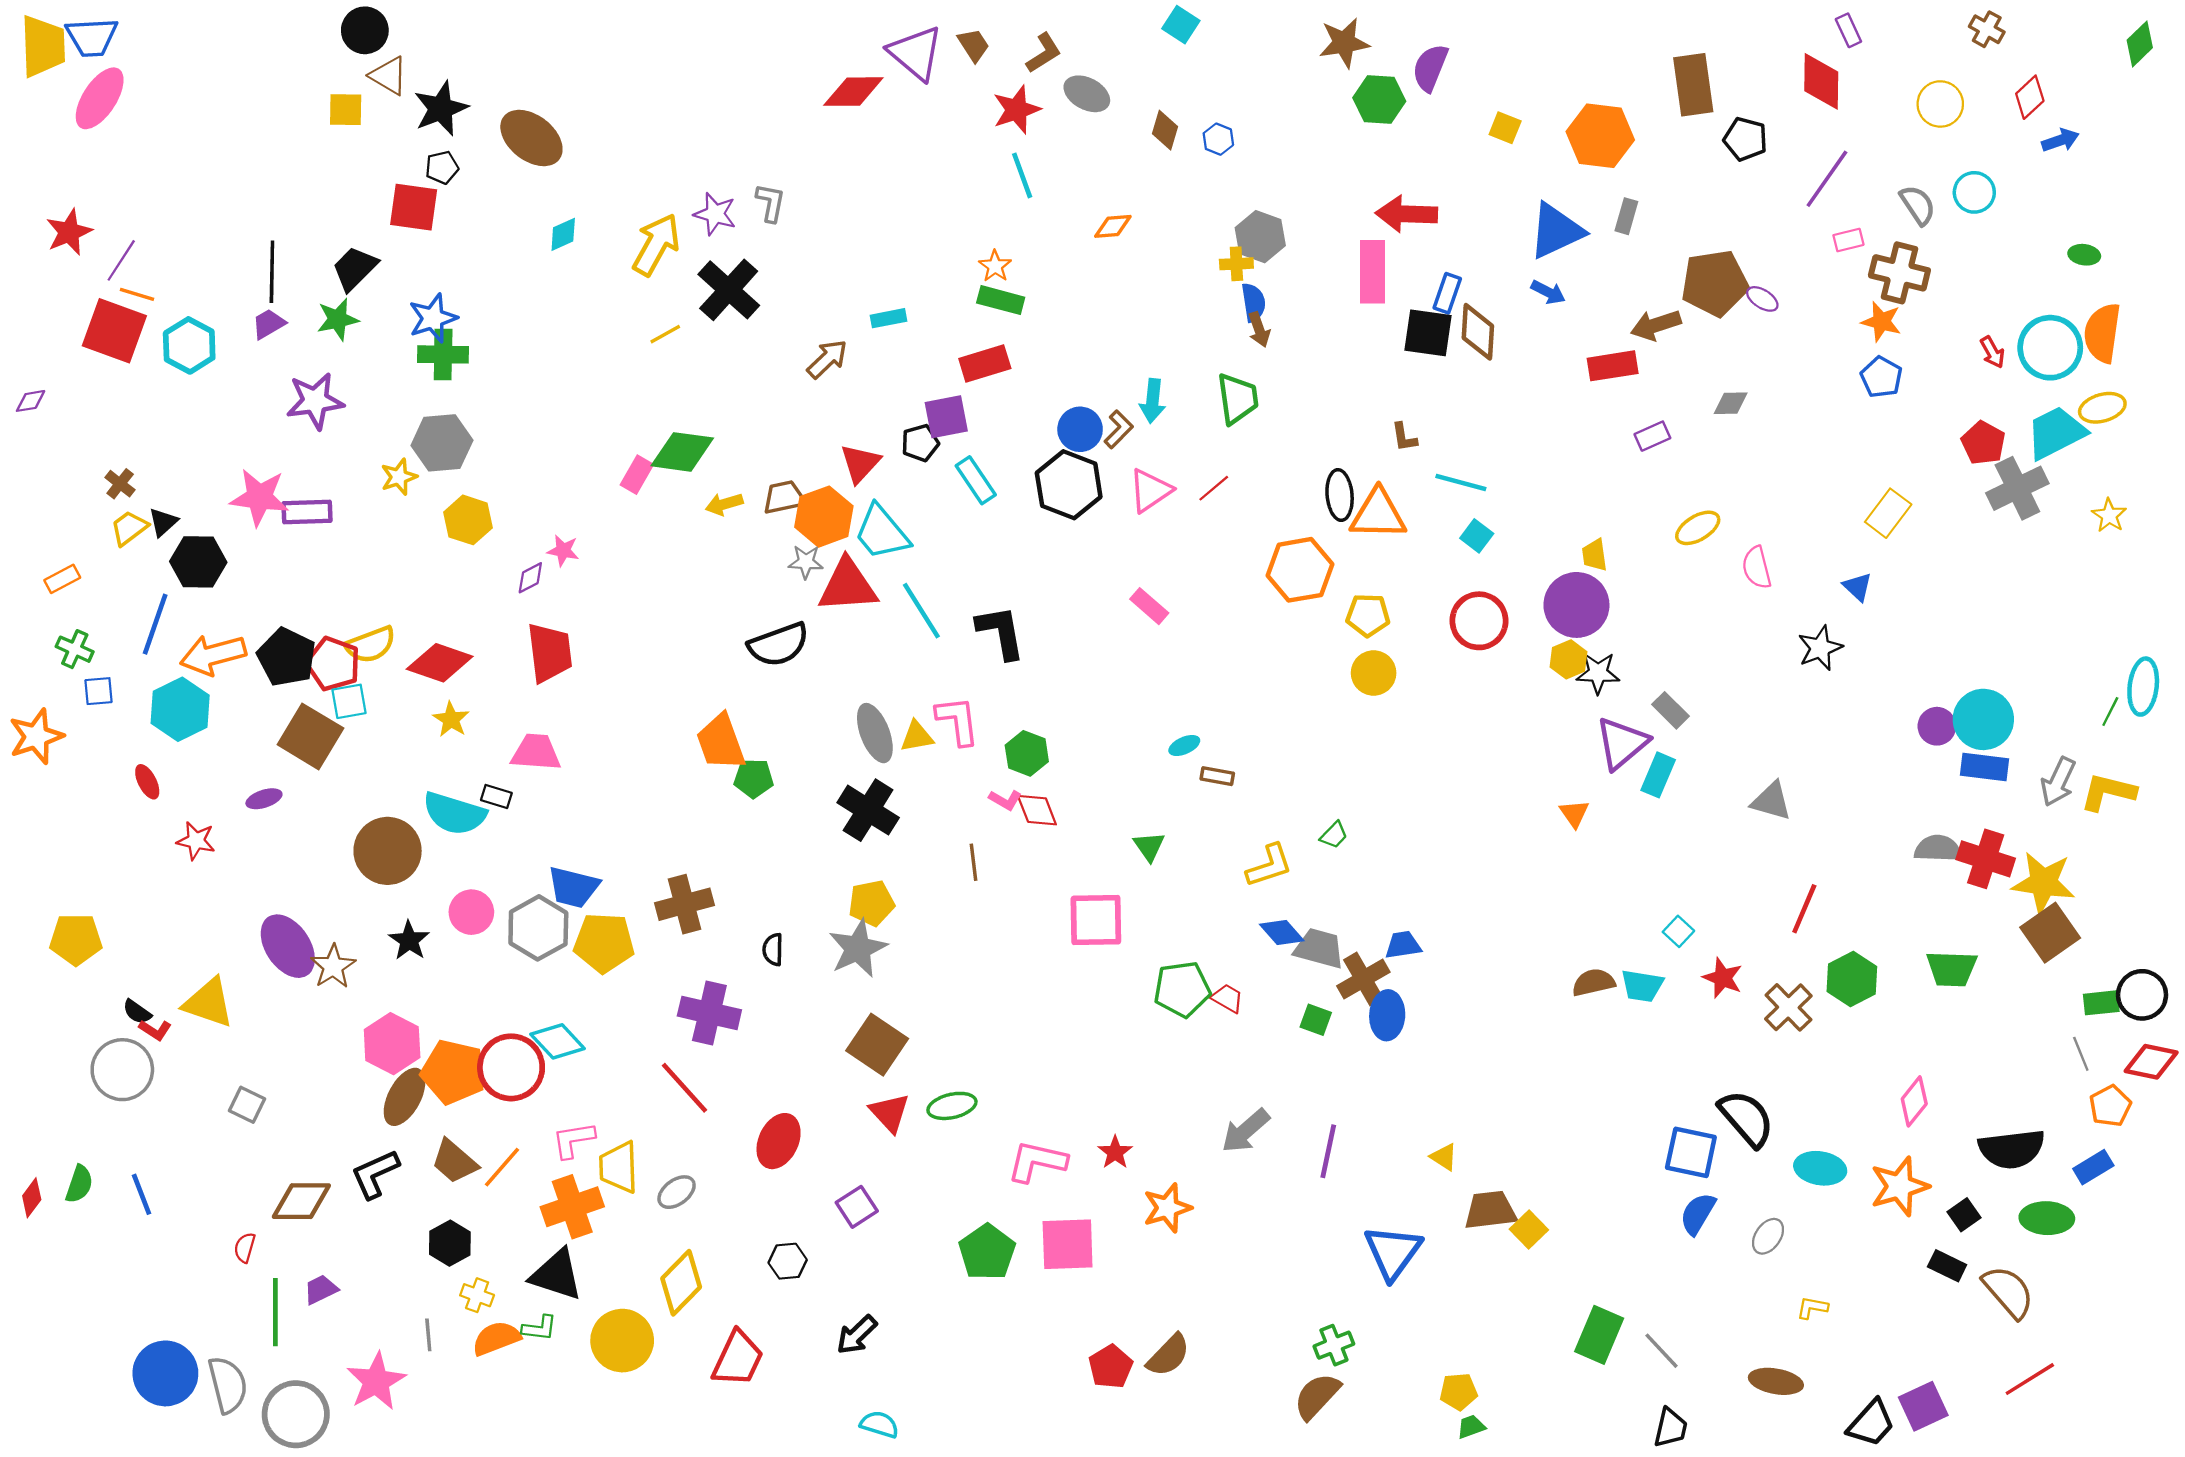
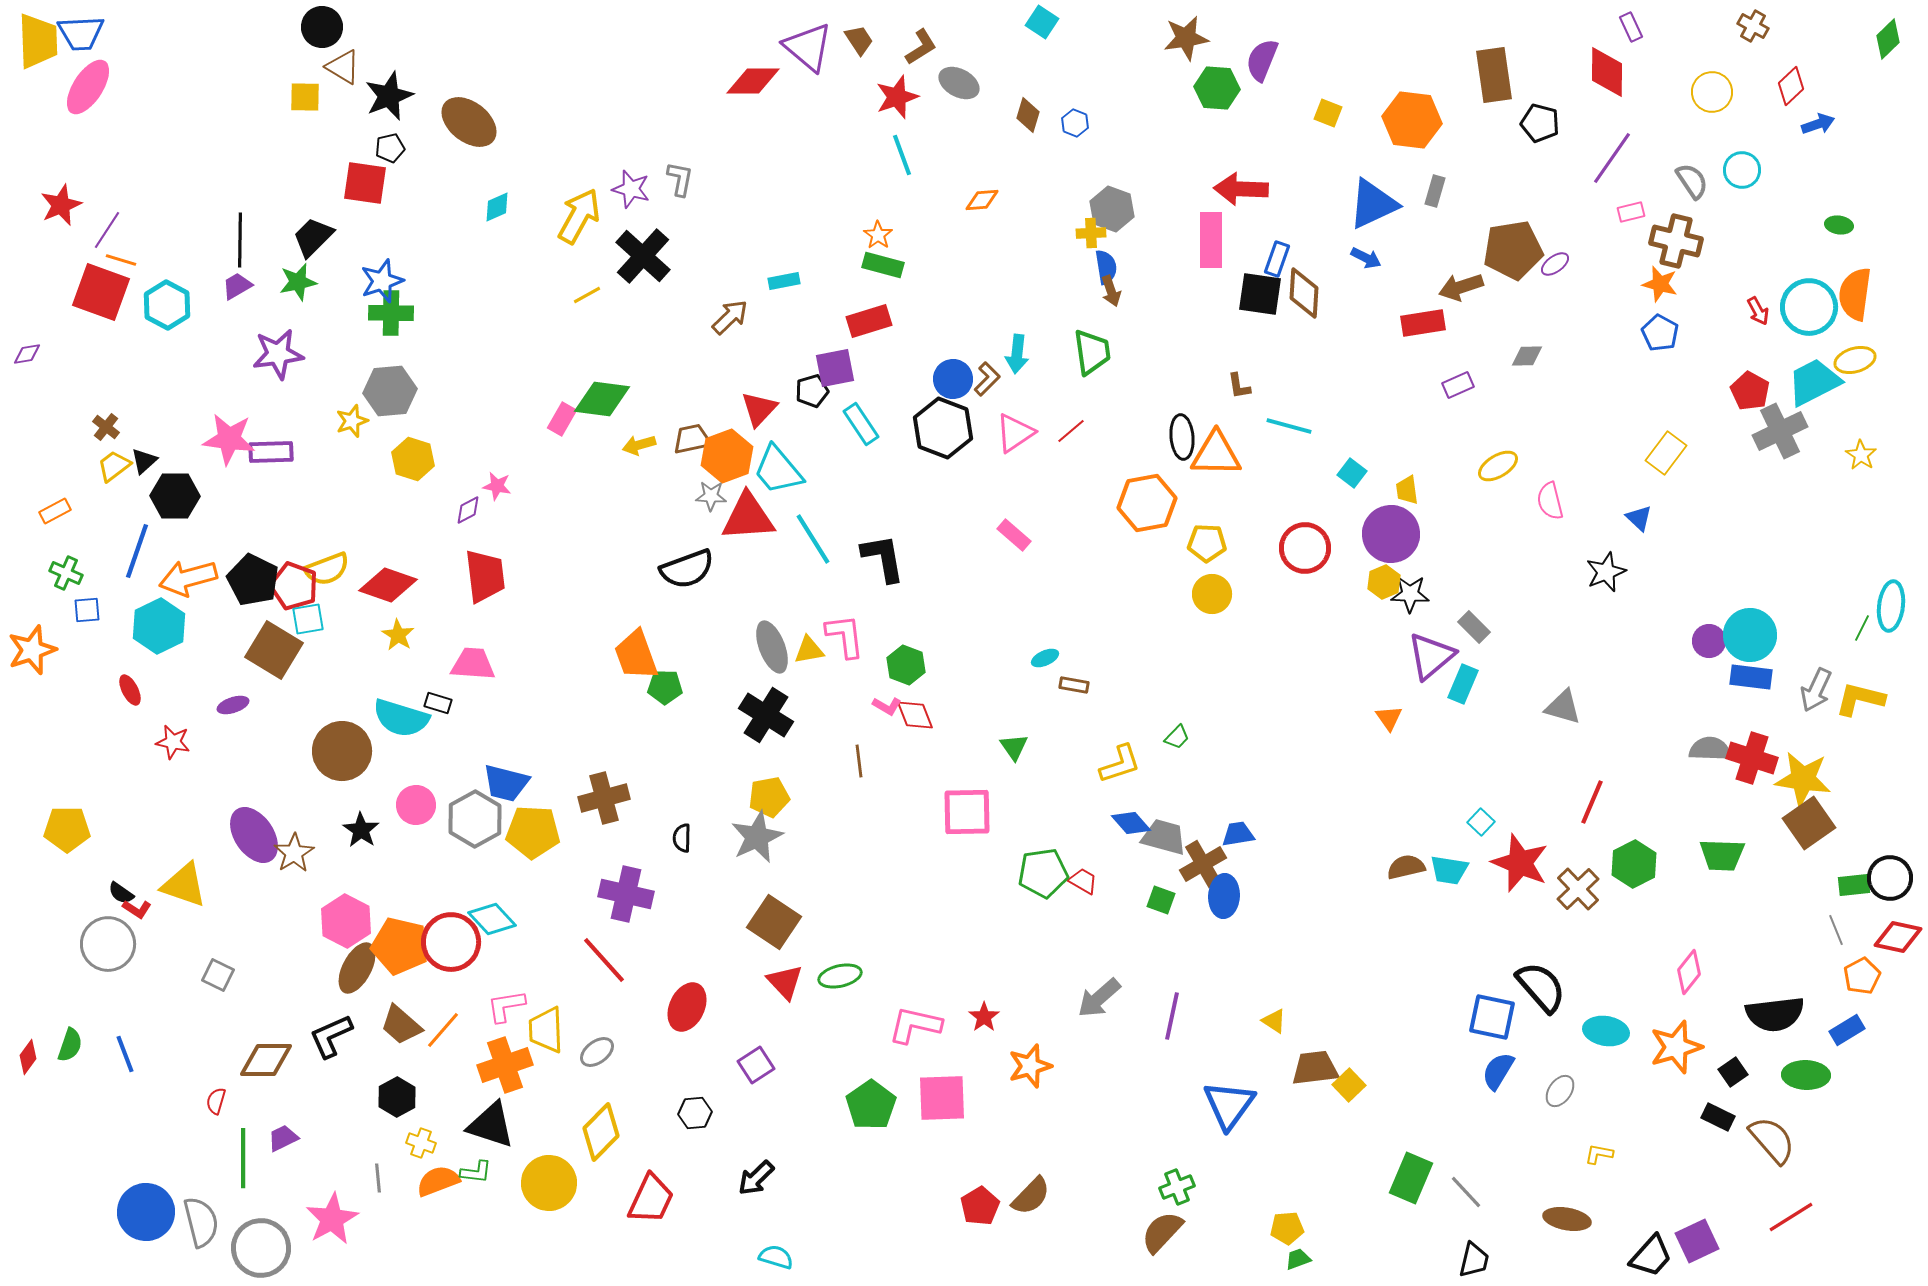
purple ellipse: (1762, 299) -> (1555, 264), turned -68
cyan square: (1477, 536) -> (1352, 473), moved
red star: (1723, 978) -> (1520, 863), size x1.6

